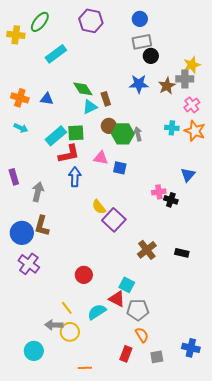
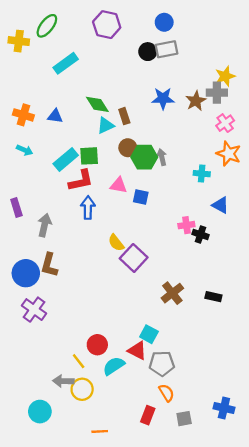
black circle: (151, 56) -> (148, 52), moved
cyan cross: (172, 128) -> (202, 174), moved
blue triangle: (188, 175) -> (220, 205), turned -42
red circle: (84, 275) -> (97, 345), moved

